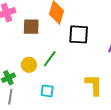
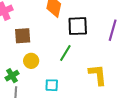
brown square: (31, 27) -> (23, 36), moved
green line: (50, 59) -> (65, 53), moved

